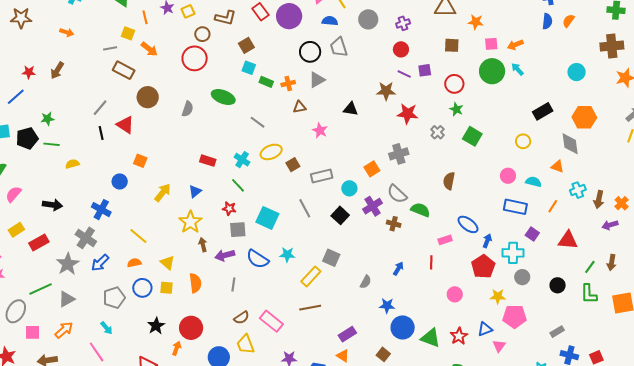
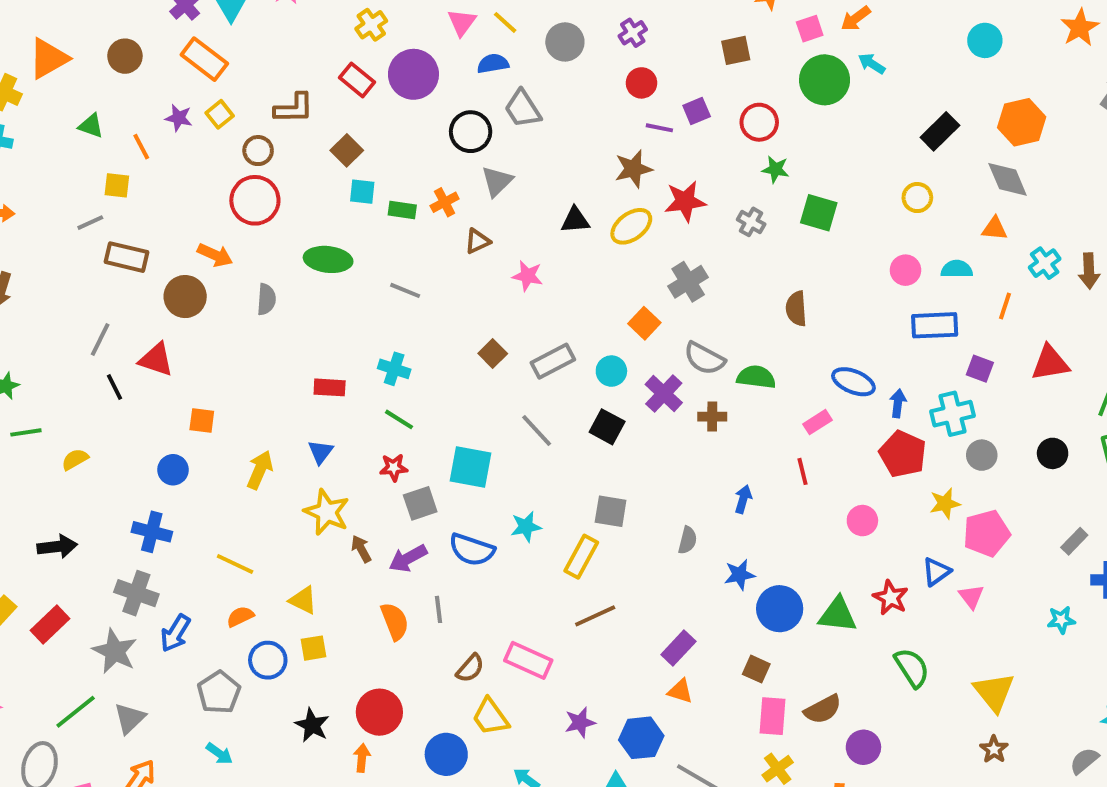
orange arrow: (149, 49) -> (215, 255), moved
yellow ellipse: (271, 152) -> (631, 226), moved
orange semicircle: (195, 283) -> (395, 621), moved

